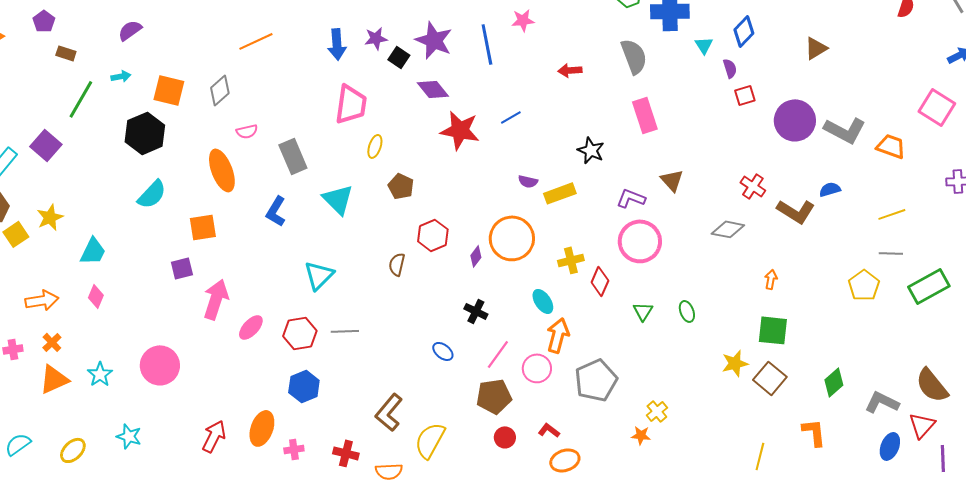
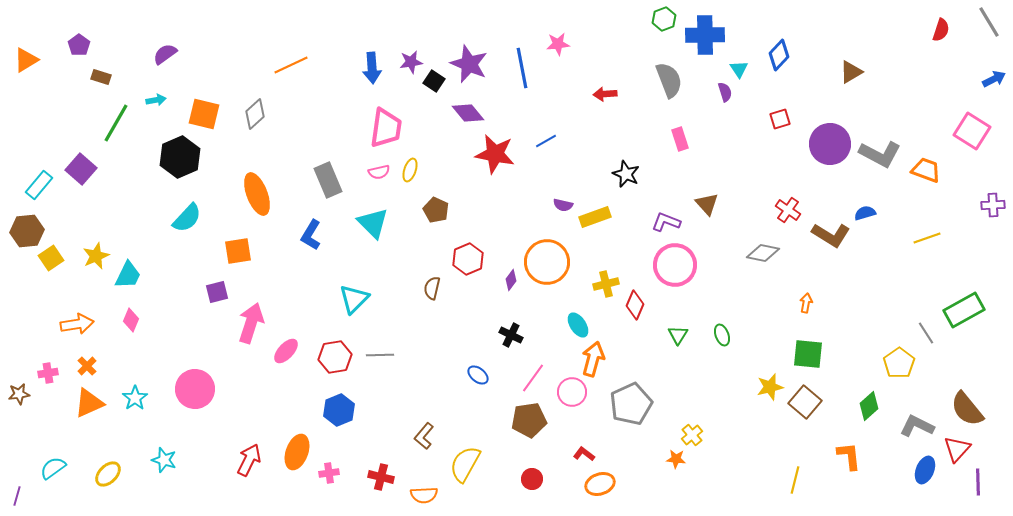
purple semicircle: (730, 68) -> (725, 92), moved
pink rectangle: (645, 115) -> (680, 139), size x0.7
pink semicircle: (247, 131) -> (379, 172), moved
yellow star: (50, 217) -> (96, 256), moved
gray line: (891, 253) -> (926, 333), moved, turned 55
yellow pentagon: (864, 285) -> (899, 363), moved
brown L-shape: (389, 412) -> (424, 436), size x0.7
red circle: (505, 437) -> (532, 479), moved

